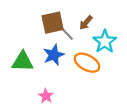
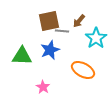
gray line: (67, 34) -> (62, 31), turned -40
orange ellipse: (87, 63) -> (83, 70), moved

